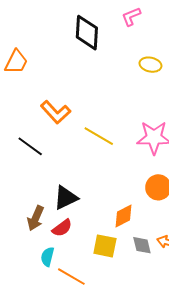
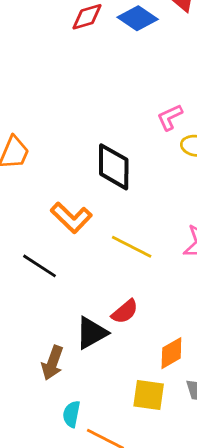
pink L-shape: (131, 16) -> (170, 117), moved
black diamond: (87, 33) -> (114, 167), moved
red semicircle: (62, 228) -> (125, 312), moved

